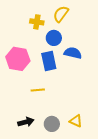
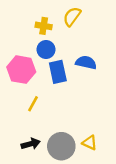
blue circle: (54, 38) -> (46, 50), moved
yellow line: (38, 90) -> (33, 104), moved, turned -56
gray circle: (52, 124) -> (61, 146), size x1.5

